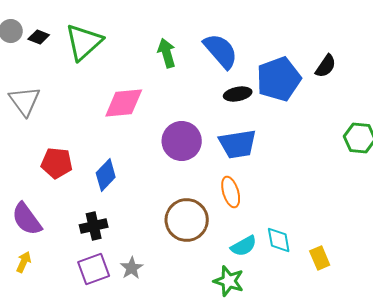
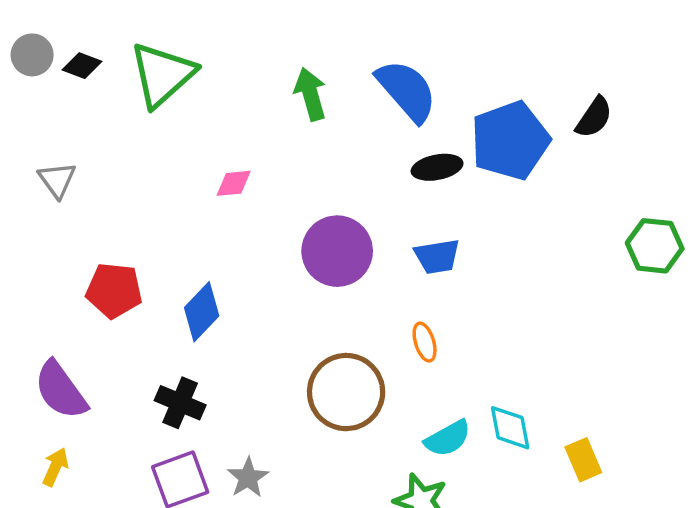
gray triangle: (25, 101) -> (57, 180), size x0.7
pink diamond: (124, 103) -> (234, 183), size x0.5
blue trapezoid: (238, 144) -> (437, 256), size x0.7
orange ellipse: (231, 192) -> (425, 342), size x0.7
black cross: (94, 226) -> (180, 403), turned 36

